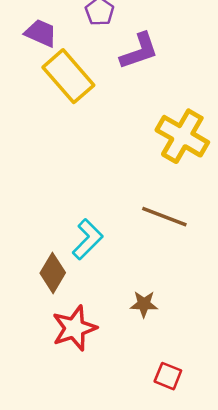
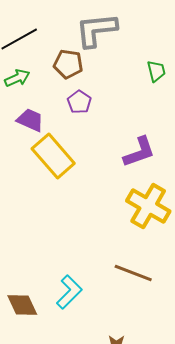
purple L-shape: (139, 51) -> (139, 152), moved
brown diamond: (53, 273) -> (22, 305), moved, turned -56

